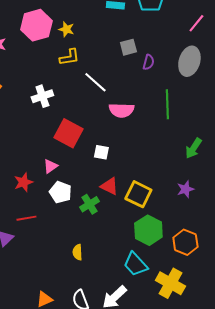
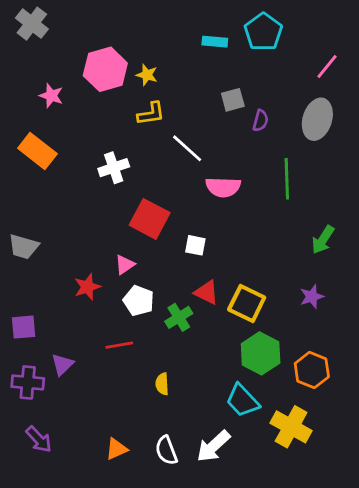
red line: (26, 218) -> (119, 345), moved

